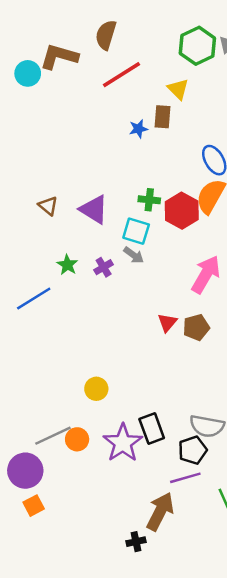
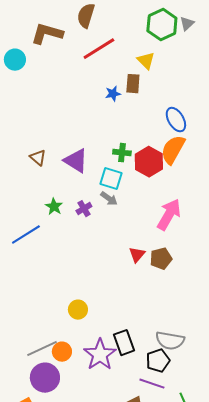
cyan circle: (28, 73) -> (15, 60), moved
purple circle: (25, 471) -> (45, 378), moved
purple line: (185, 478) -> (152, 384), turned 35

